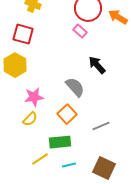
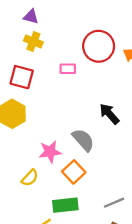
pink rectangle: (80, 31) -> (68, 69), moved, turned -40
pink star: (34, 97) -> (50, 152), moved
gray line: (101, 126) -> (114, 203), moved

